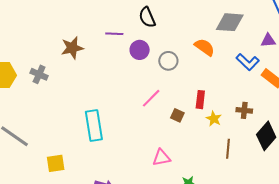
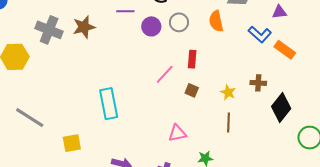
orange semicircle: (205, 47) -> (216, 21), turned -135
gray circle: (168, 61) -> (179, 22), moved
gray cross: (39, 74) -> (49, 30), moved, size x1.5
red rectangle: (200, 100) -> (192, 59), moved
brown line: (228, 149) -> (228, 122), moved

